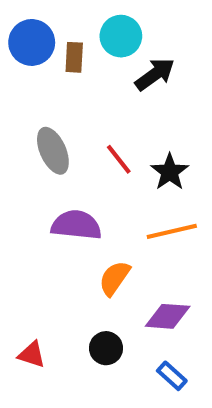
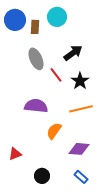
black arrow: (155, 74) -> (73, 53), moved
gray ellipse: (53, 151) -> (36, 59), moved
black circle: (106, 348) -> (42, 176), moved
red triangle: (32, 355) -> (15, 154), moved, turned -40

